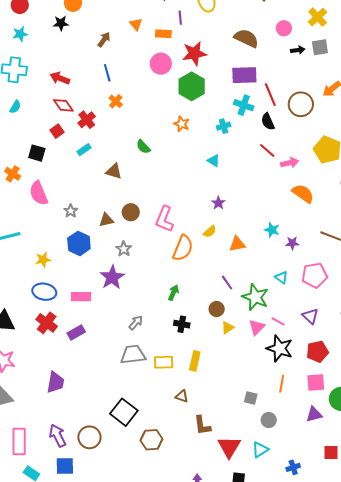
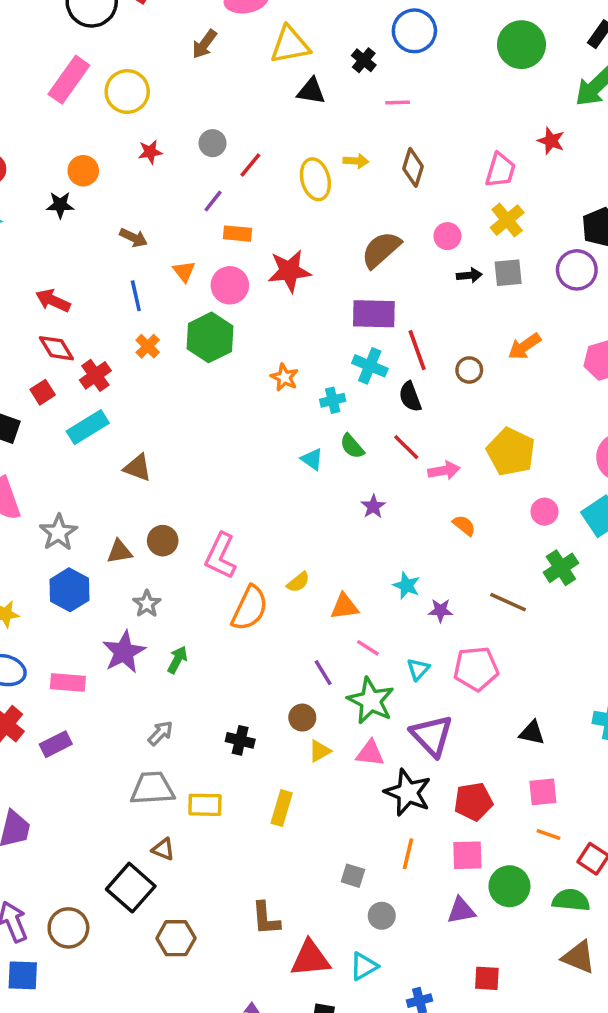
purple line: (180, 18) -> (213, 201), moved, turned 40
orange triangle: (136, 24) -> (184, 271), moved
brown semicircle: (246, 38) -> (381, 250), turned -70
brown arrow: (104, 40) -> (134, 238), turned 77
green hexagon: (192, 86) -> (210, 337), moved
brown circle: (301, 104) -> (469, 370), size x0.6
orange star: (182, 124) -> (284, 377), moved
green semicircle: (143, 147) -> (352, 446), moved
cyan rectangle: (84, 150) -> (88, 427), size x1.6
orange semicircle: (303, 194) -> (464, 525), size x0.6
purple star: (218, 203) -> (373, 506), moved
gray star: (71, 211) -> (58, 532), size x1.5
cyan triangle: (281, 277) -> (418, 669), turned 32
green arrow: (173, 293) -> (177, 660), moved
purple triangle: (310, 316) -> (432, 736), moved, size x1.5
pink line: (278, 321) -> (368, 648), moved
pink triangle: (257, 327) -> (370, 753), turned 48
yellow rectangle: (195, 361) -> (282, 808), moved
brown triangle: (182, 396) -> (163, 849), moved
red triangle: (229, 447) -> (310, 959), turned 50

